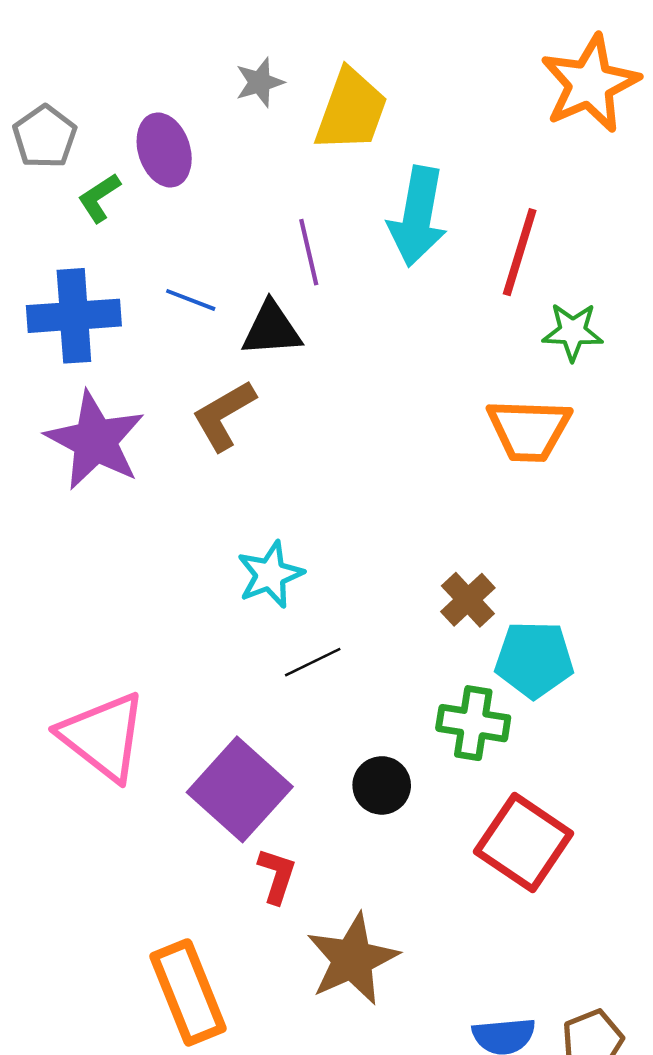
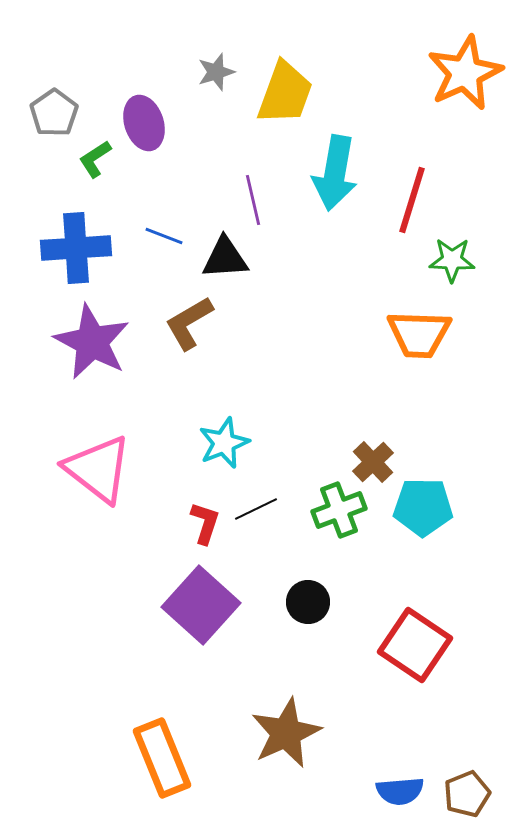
green cross: (473, 723) -> (339, 510), moved, turned -30
pink triangle: (103, 736) -> (98, 469), moved
red L-shape: (277, 876) -> (205, 523), moved

